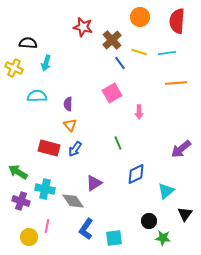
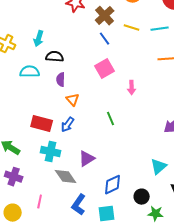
black semicircle: (28, 43) -> (55, 57), moved
blue line: (120, 63) -> (105, 39), moved
orange triangle: (70, 125) -> (73, 100), moved
blue diamond: (136, 174) -> (113, 185), moved
cyan cross: (45, 189) -> (51, 152), moved
yellow circle: (29, 237) -> (13, 213), moved

